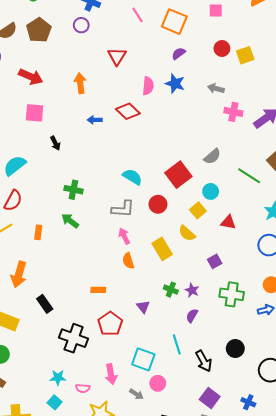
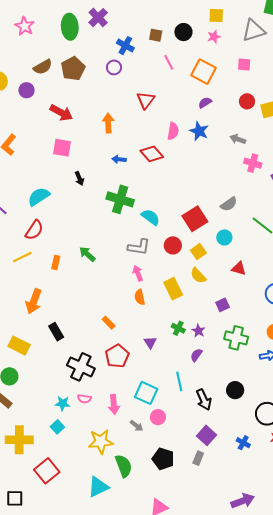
green cross: (73, 190) -> (120, 199), moved, size x1.5
yellow square: (198, 210) -> (198, 252), moved
orange rectangle: (98, 290) -> (109, 323), turned 40
pink semicircle: (83, 388) -> (84, 399), moved

